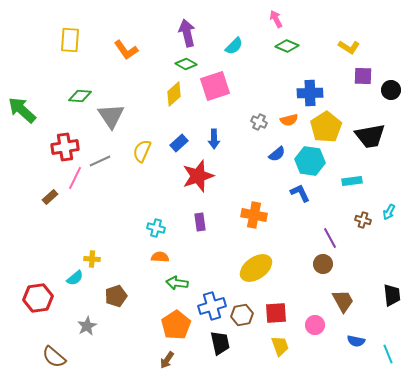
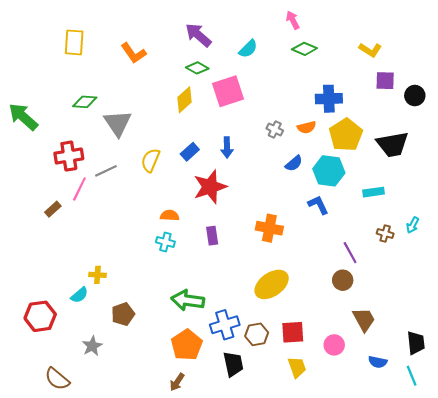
purple arrow: (187, 33) -> (198, 35), turned -36
orange semicircle: (160, 257) -> (170, 215), moved
green arrow: (177, 283) -> (188, 300), size x1.4
black trapezoid: (392, 295) -> (416, 343), moved

